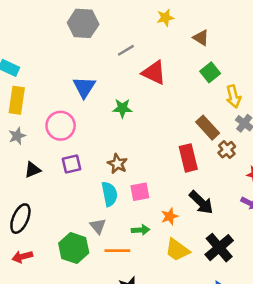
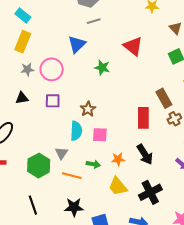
gray line: (126, 50) -> (94, 21), moved
gray star: (17, 136) -> (27, 69), moved

